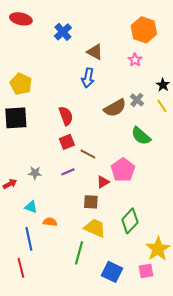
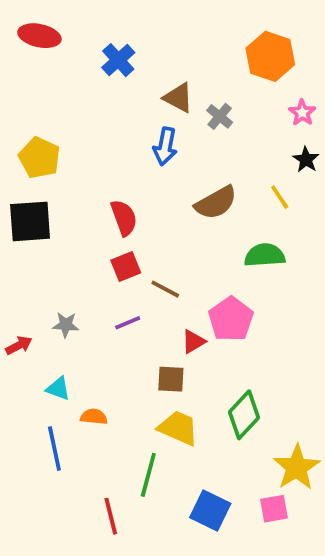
pink star: (135, 60) -> (302, 113), moved
gray cross: (137, 100) -> (220, 116), moved
yellow line: (162, 106) -> (280, 197), moved
green semicircle: (141, 136) -> (265, 255), turned 135
red line: (21, 268) -> (111, 516), moved

